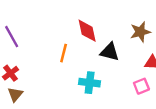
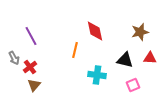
black triangle: (110, 52) -> (125, 60), moved
pink square: (141, 86) -> (133, 85), moved

